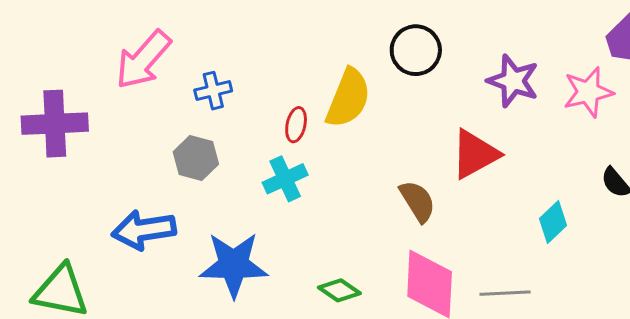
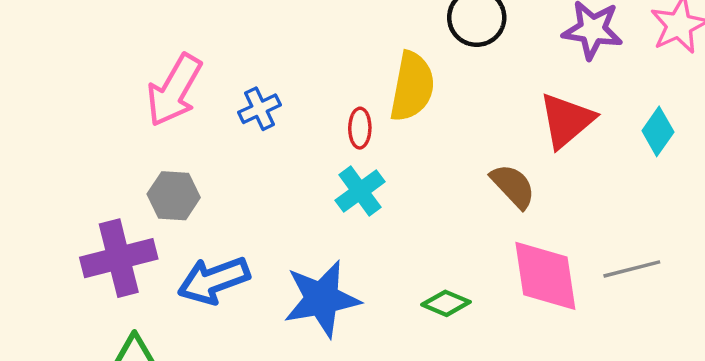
purple cross: (55, 124) -> (119, 258), moved
gray hexagon: (196, 158) -> (174, 196), moved
cyan diamond: (553, 222) -> (658, 131), moved

